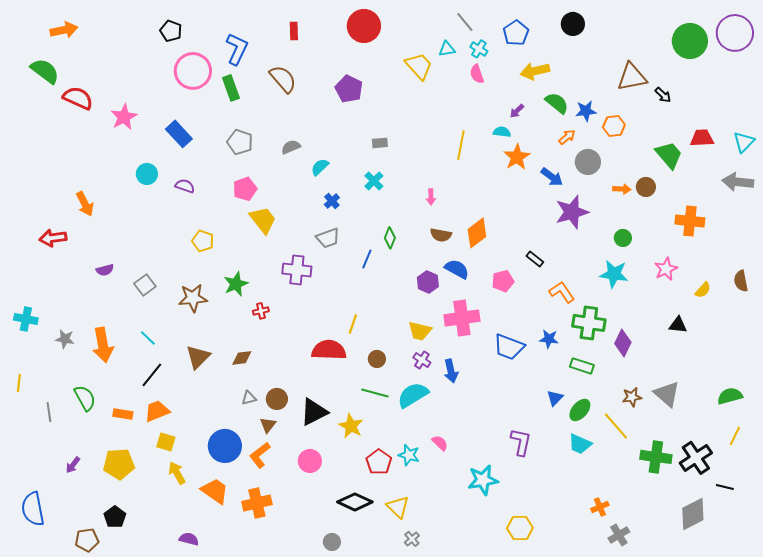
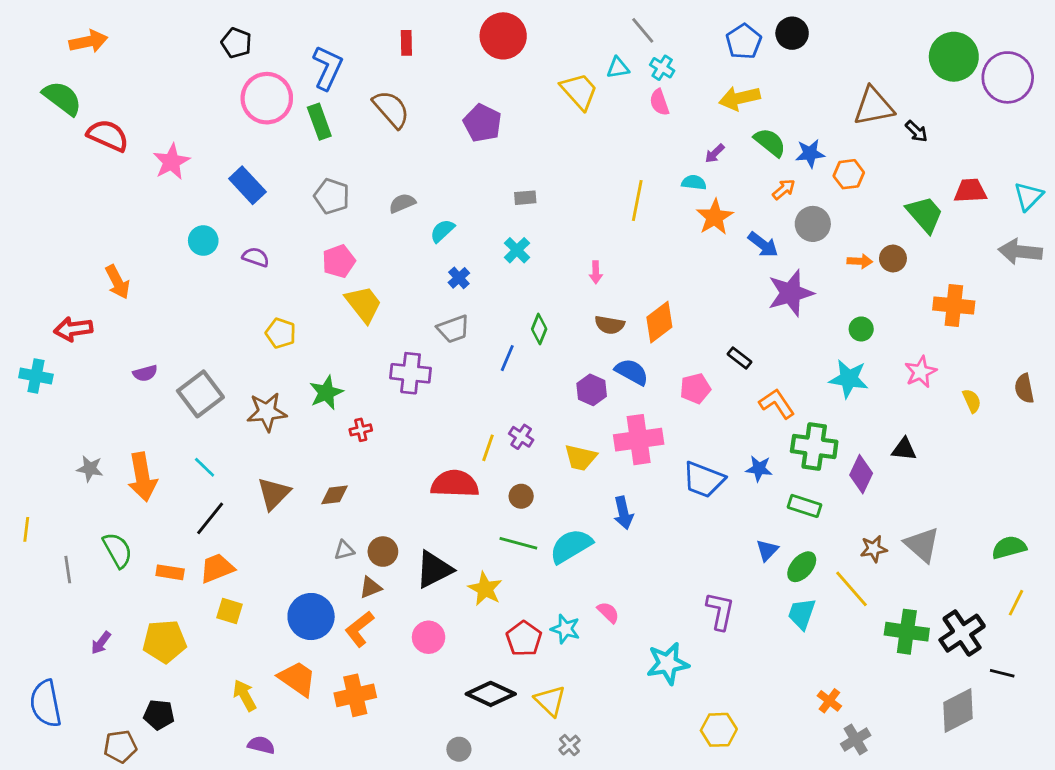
blue pentagon: (516, 33) -> (744, 41), moved
purple circle: (735, 33) -> (1008, 77), moved
gray square: (145, 285) -> (200, 394), size x1.5
yellow semicircle: (703, 290) -> (972, 401), turned -66
cyan cross: (26, 319) -> (36, 376), moved
black triangle: (678, 325) -> (904, 449), moved
purple cross: (422, 360) -> (521, 437), moved
brown triangle: (268, 425) -> (370, 587), turned 30
cyan trapezoid: (580, 444) -> (802, 614), turned 85
yellow arrow: (177, 473) -> (245, 695), moved
orange cross: (600, 507) -> (829, 701), turned -30
black pentagon: (115, 517) -> (159, 715), turned -30

